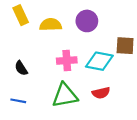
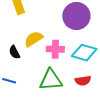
purple circle: (87, 21) -> (76, 16), size x1.4
yellow semicircle: (51, 25) -> (34, 39), moved, turned -36

